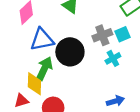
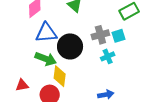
green arrow: (44, 69) -> (46, 59), turned 80
yellow diamond: (34, 84) -> (60, 76), moved

